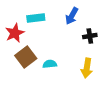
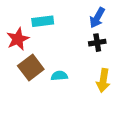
blue arrow: (72, 16) -> (97, 18), moved
black cross: (90, 36) -> (97, 43), moved

